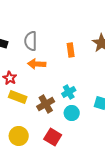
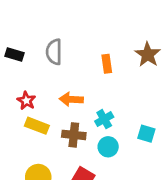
orange arrow: (37, 64) -> (71, 99), moved
brown cross: (46, 104) -> (74, 135), turned 36

